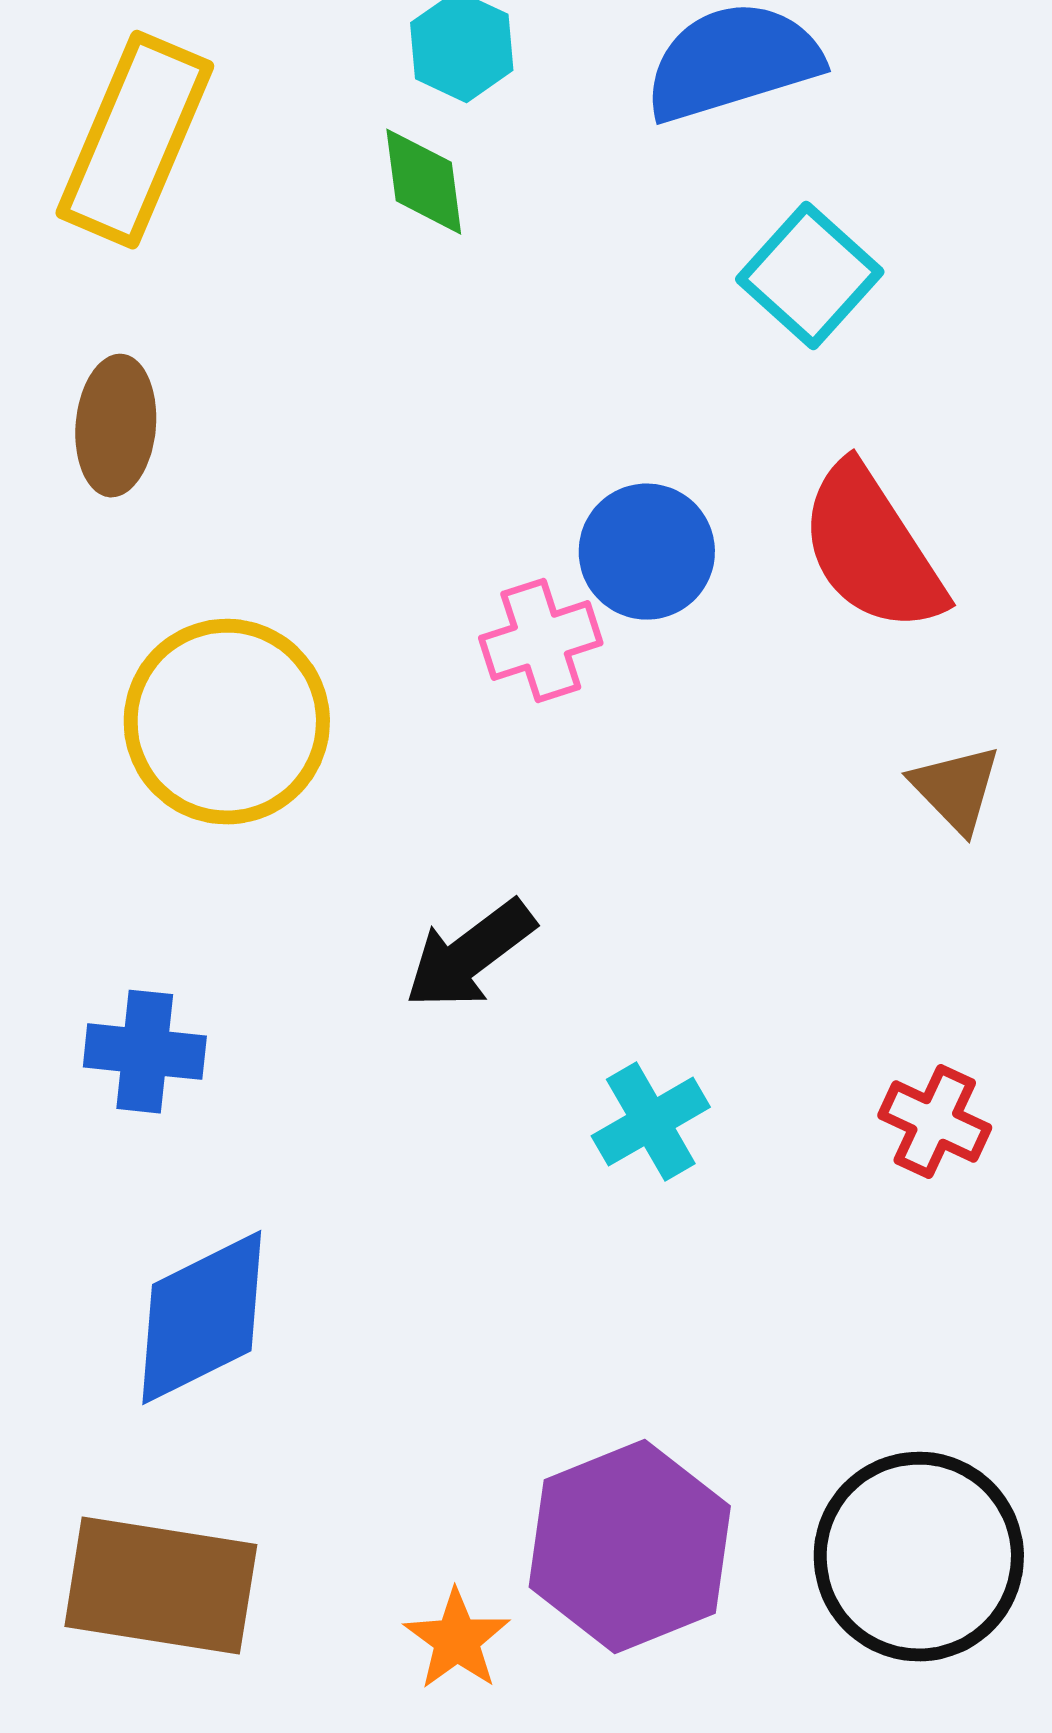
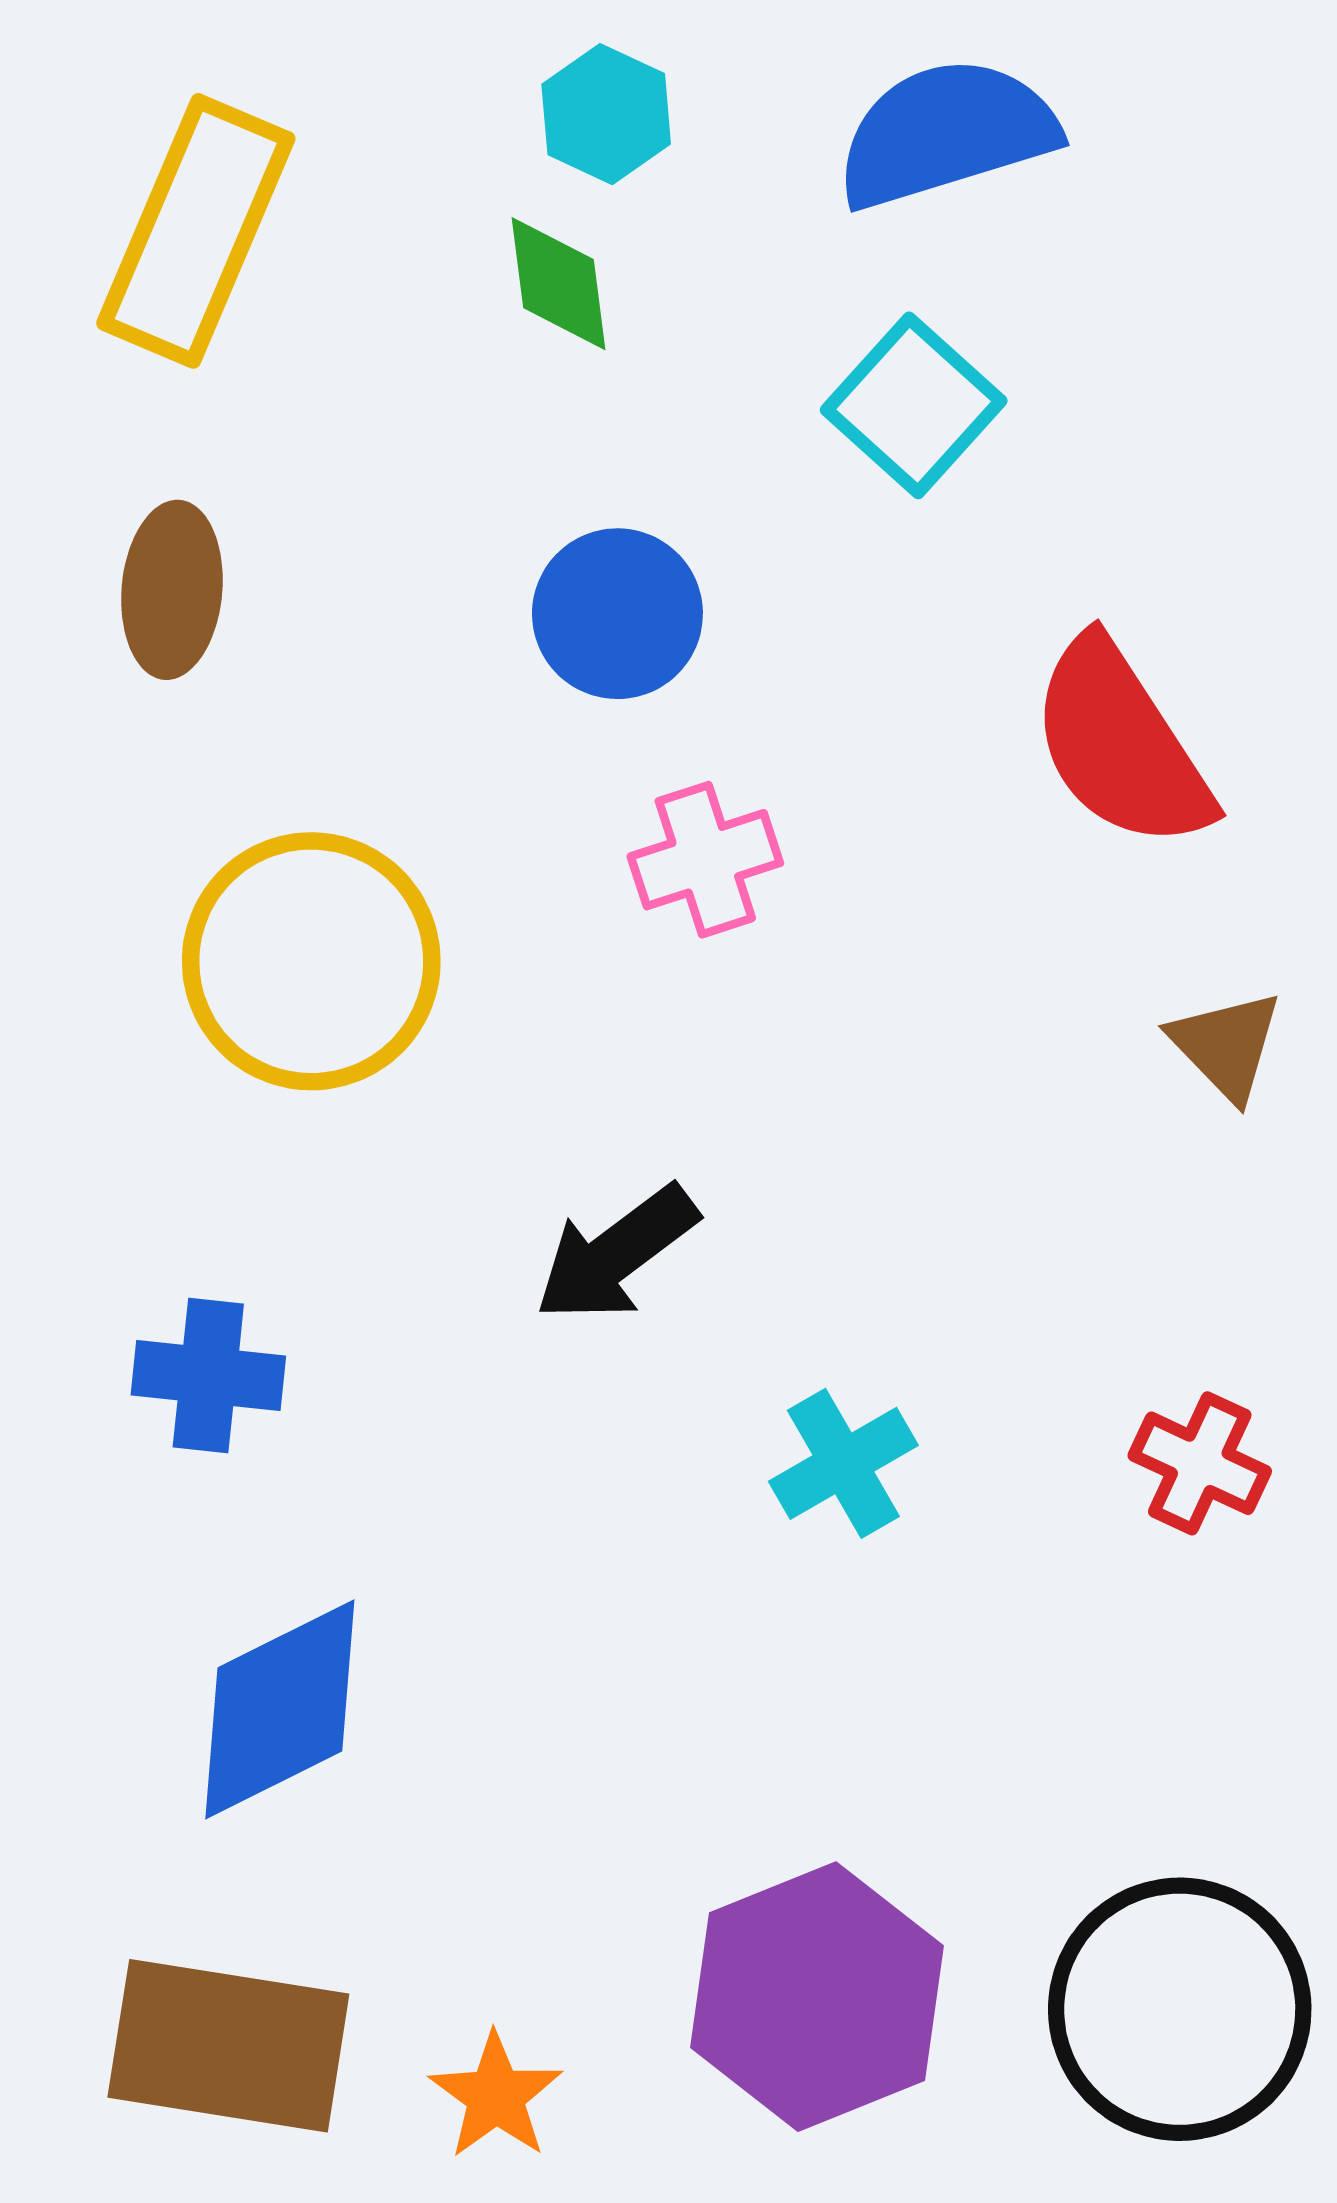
cyan square: (810, 276) -> (914, 405), moved
blue circle: (647, 552) -> (617, 614), moved
orange star: (457, 1640) -> (496, 2096), moved

